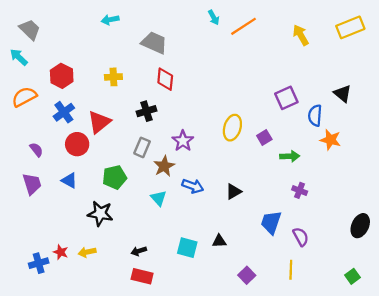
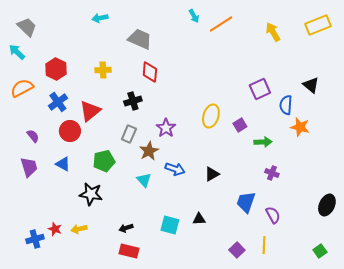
purple square: (247, 275) -> (237, 250), moved

